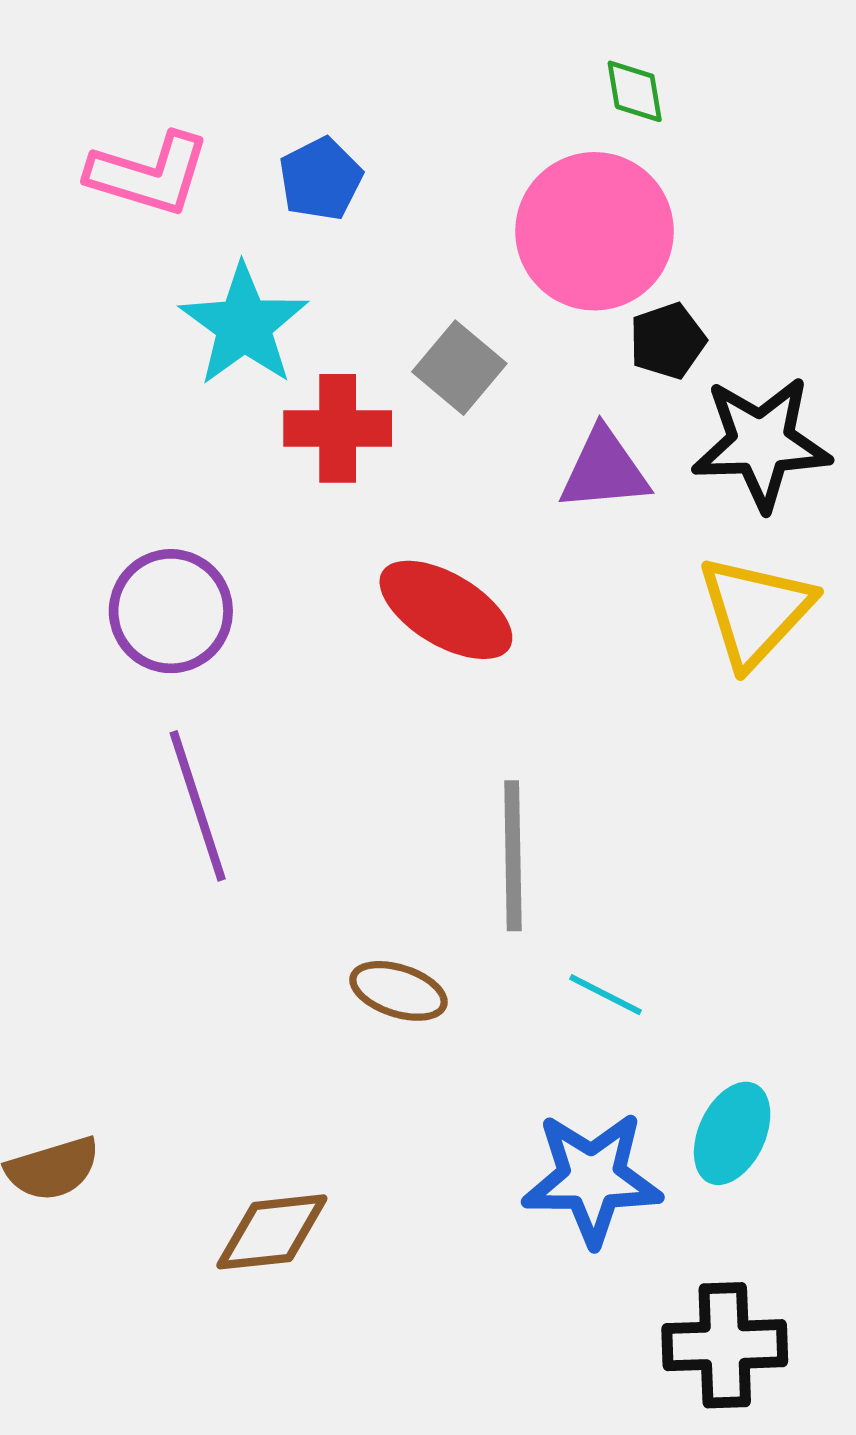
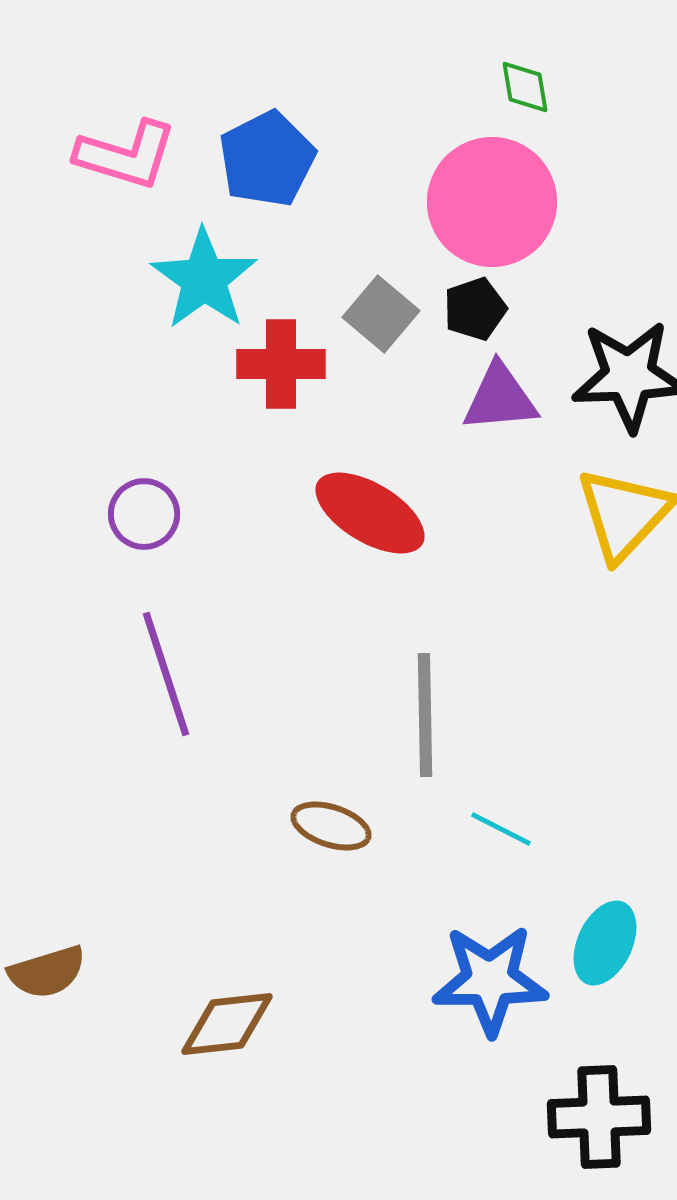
blue pentagon: (321, 179) -> (267, 159), size x1.4
black pentagon: (668, 341) -> (475, 309), moved
purple circle: (171, 611) -> (144, 514), size x0.7

